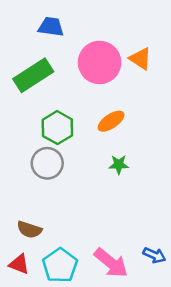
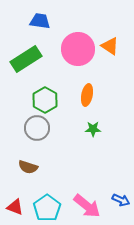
orange ellipse: (111, 121) -> (87, 95), turned -45
brown semicircle: (29, 230) -> (28, 167), moved

